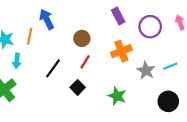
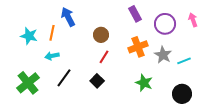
cyan arrow: (17, 61) -> (52, 56), moved, turned 72
black line: (53, 68) -> (64, 78), moved
gray star: (146, 70) -> (163, 55), moved
green star: (117, 96) -> (144, 83), moved

